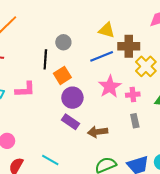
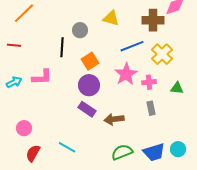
yellow triangle: (107, 30) -> (111, 18), moved
brown cross: (129, 46) -> (153, 20), moved
blue line: (102, 56) -> (132, 46), moved
orange square: (62, 75) -> (90, 61), moved

